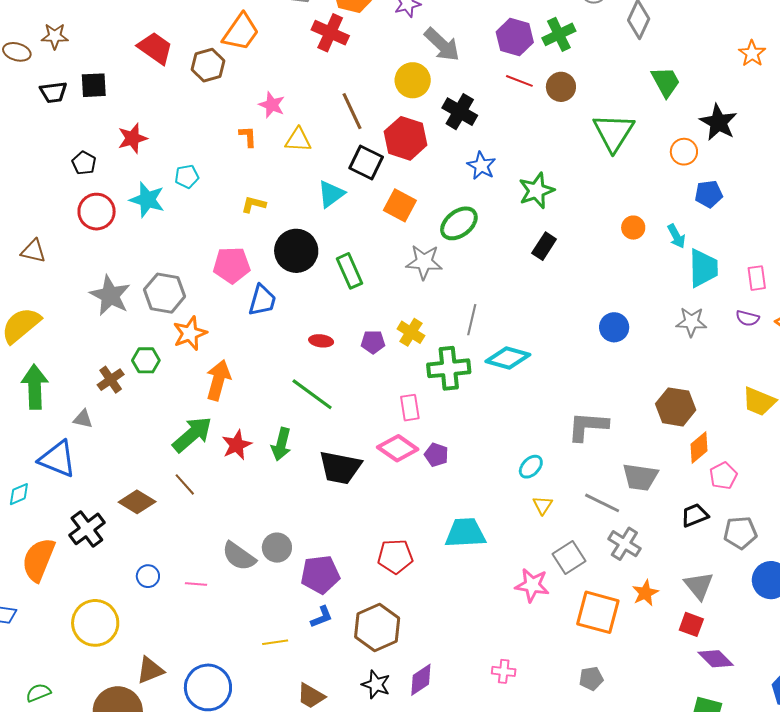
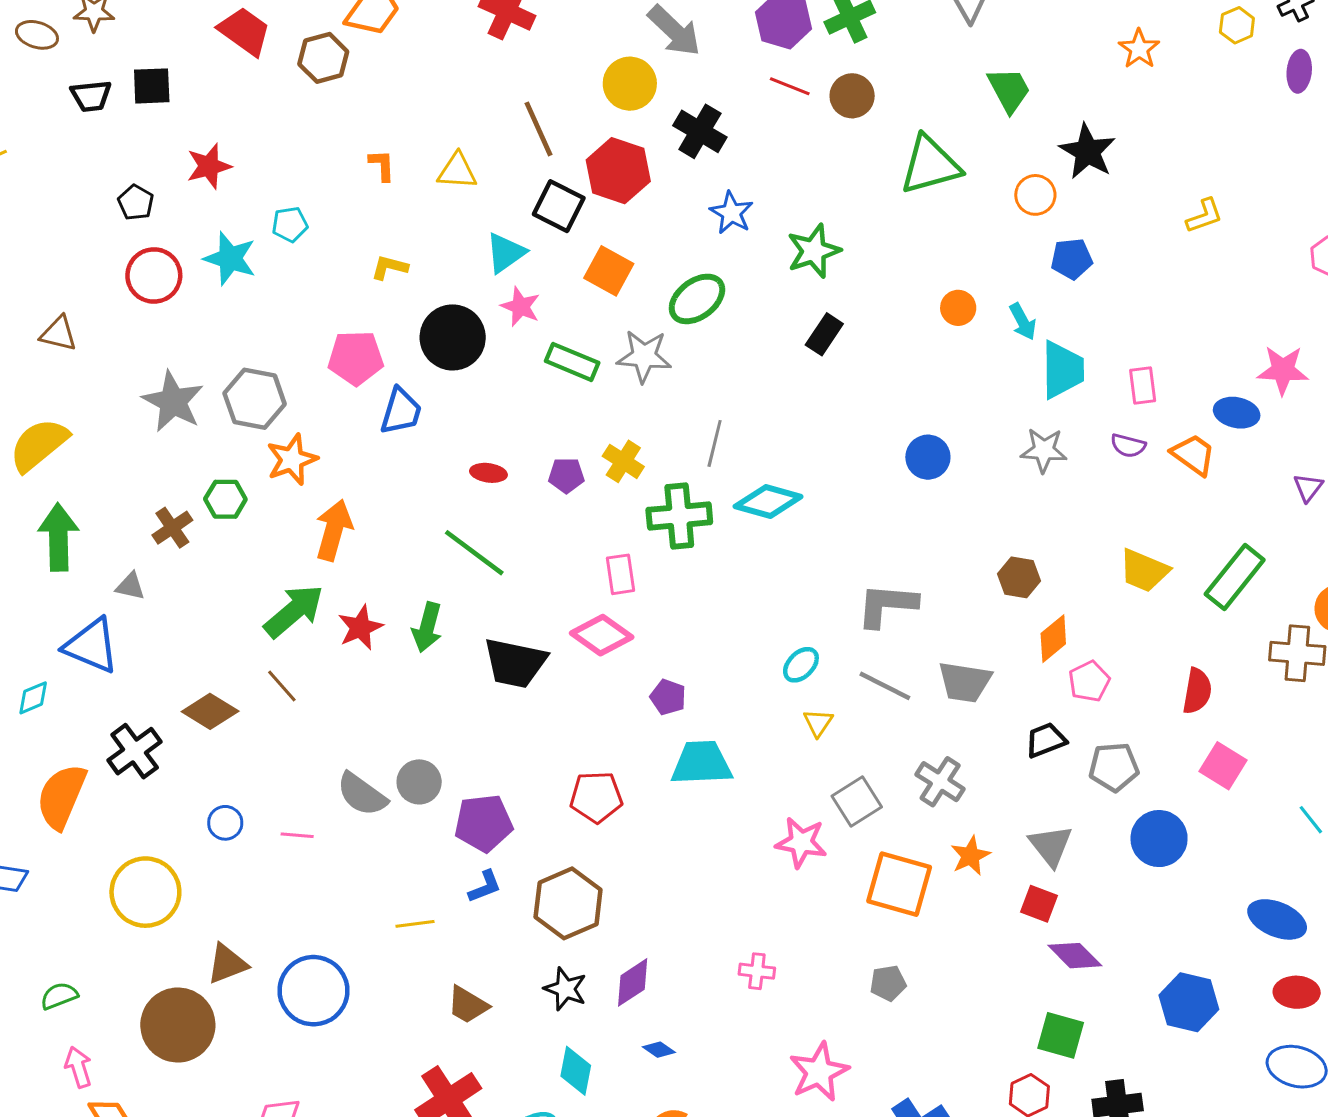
pink star: (272, 105) -> (520, 307), moved
green triangle: (614, 132) -> (930, 165), turned 42
green rectangle: (349, 271) -> (572, 362), moved, turned -44
brown hexagon: (676, 407) -> (1019, 577), size x0.7
purple pentagon: (436, 455) -> (668, 697), moved
gray line: (602, 503) -> (885, 686), moved

